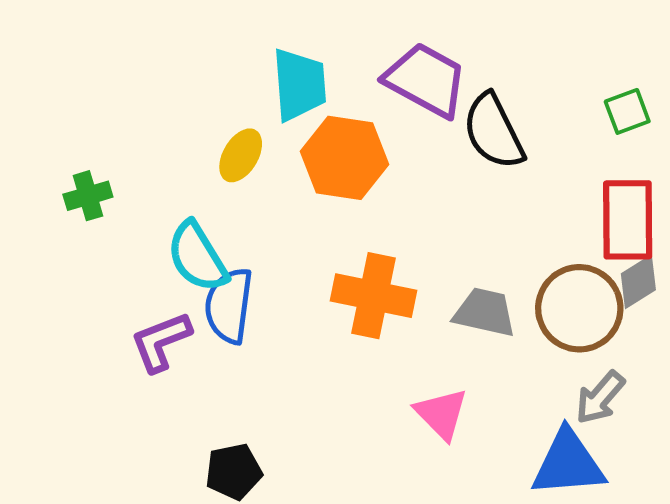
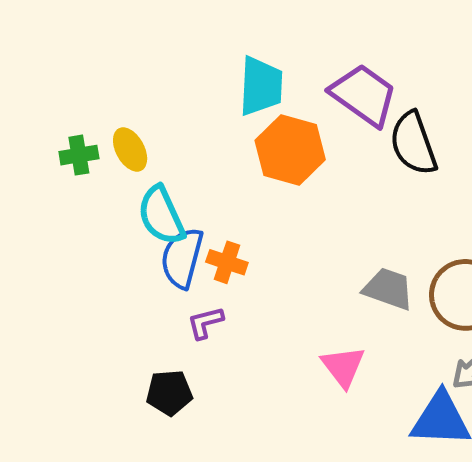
yellow ellipse: (241, 155) -> (130, 150), moved, turned -66
orange cross: (373, 296) -> (227, 262), moved, size x0.6
purple L-shape: (161, 342) -> (205, 323), moved, size x0.7

